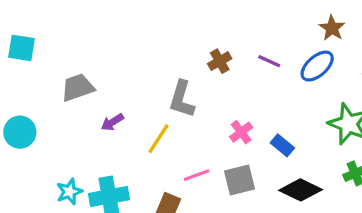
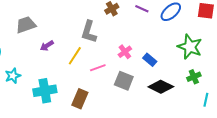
pink line: (197, 175) -> (98, 68), moved
gray square: (240, 180) -> (124, 81), turned 36
cyan star: (69, 192) -> (13, 76), moved

